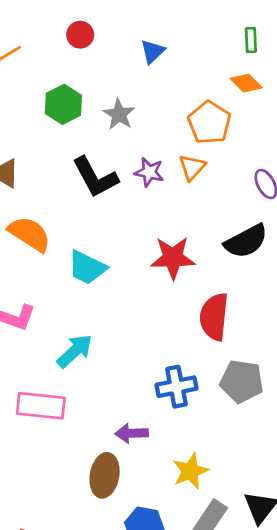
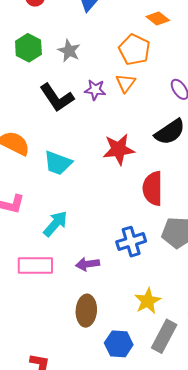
purple arrow: (132, 433) -> (88, 264), moved

